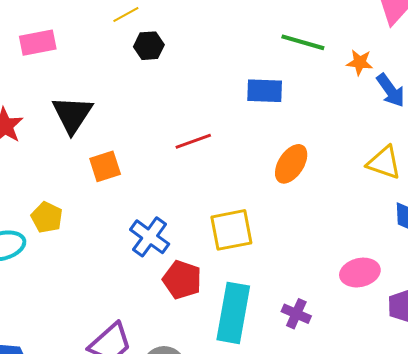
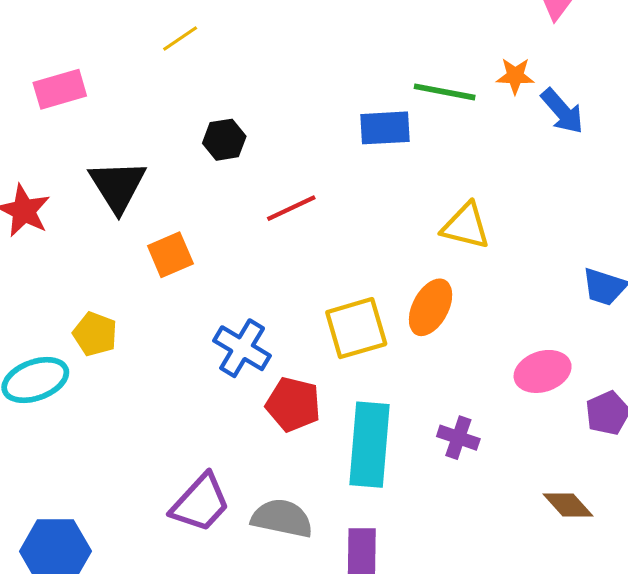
green line: (303, 42) -> (445, 92), moved
black hexagon: (149, 46) -> (224, 140), moved
yellow triangle: (384, 163) -> (466, 226), moved
orange ellipse: (291, 164) -> (431, 307), moved

